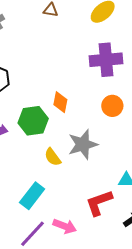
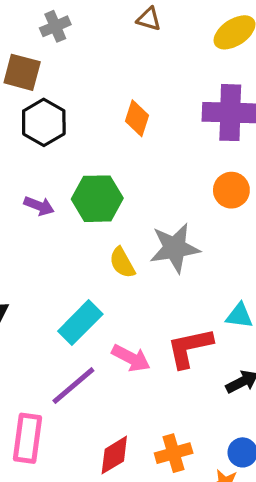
orange diamond: (60, 102) -> (137, 118), moved
pink arrow: (65, 226) -> (131, 358), moved

